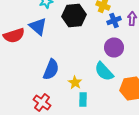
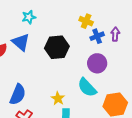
black hexagon: (74, 16) -> (57, 47), moved
blue semicircle: (51, 70) -> (18, 94), moved

